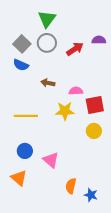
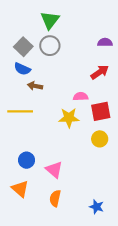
red arrow: (75, 49) -> (100, 72), moved
brown arrow: (48, 83) -> (35, 86), moved
yellow line: (26, 116) -> (20, 111), moved
orange semicircle: (71, 186) -> (55, 198), moved

